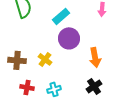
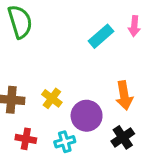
cyan rectangle: (61, 16) -> (101, 36), moved
purple circle: (69, 38) -> (87, 116), moved

